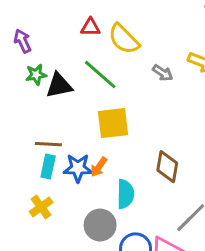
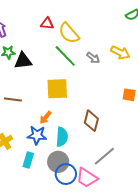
green line: (100, 74) -> (65, 56), moved
cyan rectangle: (48, 166) -> (28, 160), moved
blue star: (78, 168) -> (37, 135), moved
gray circle: (100, 225) -> (58, 162), moved

